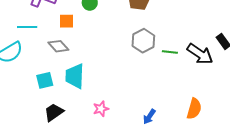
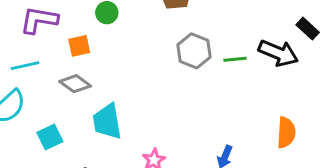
cyan square: (45, 80) -> (50, 137), moved

